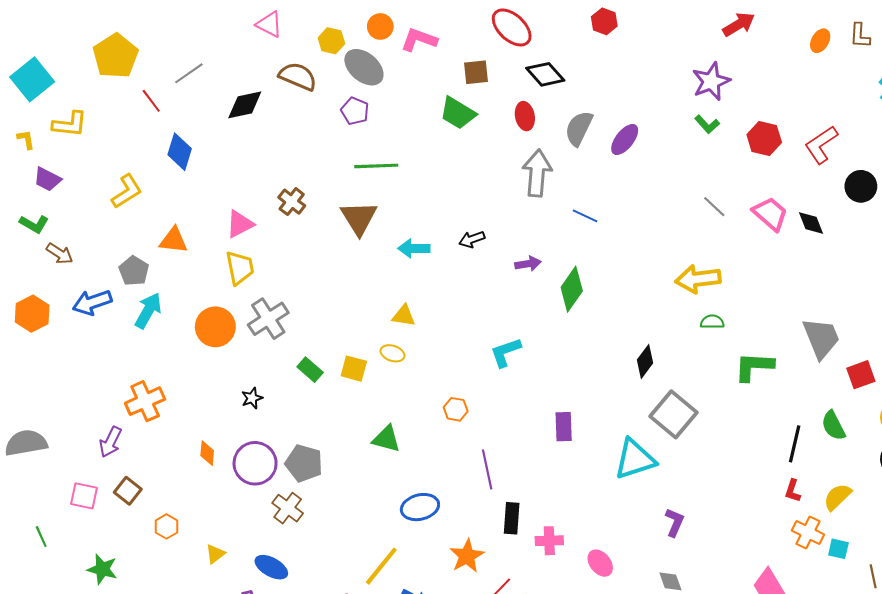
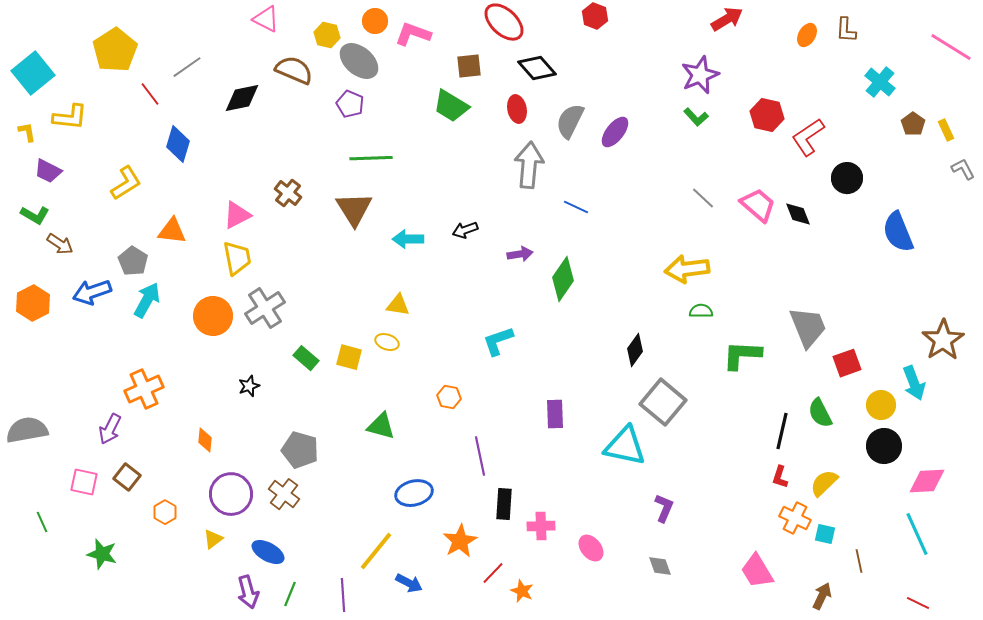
red hexagon: (764, 138) -> (767, 115), moved
cyan triangle: (635, 459) -> (625, 446), turned 30
purple circle: (255, 463) -> (231, 494), moved

